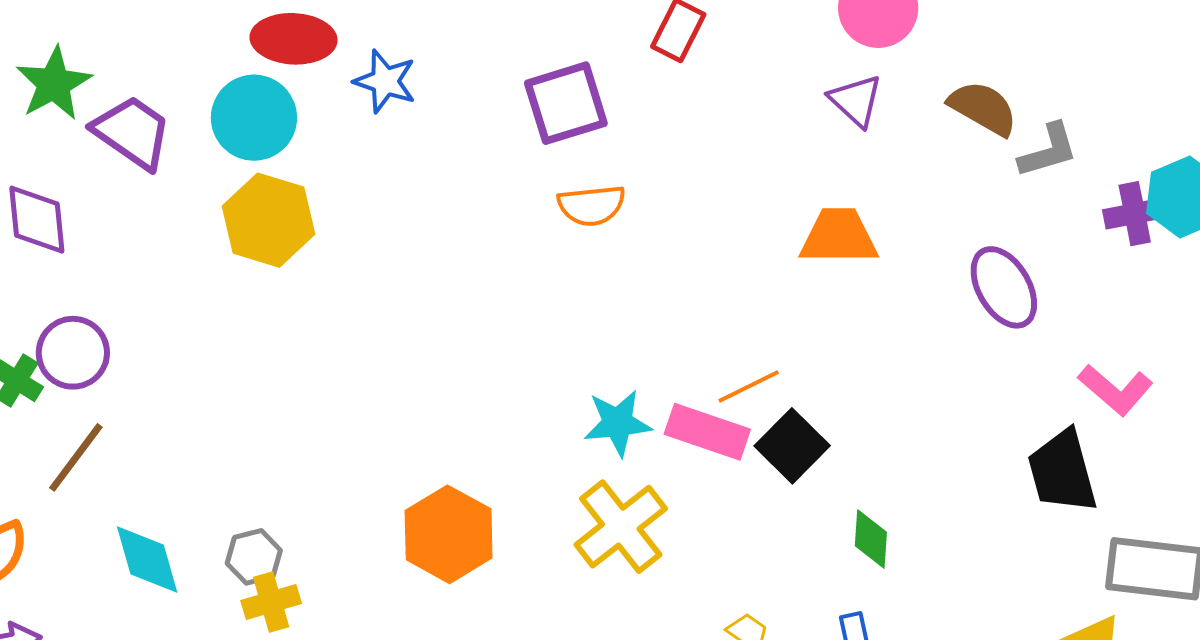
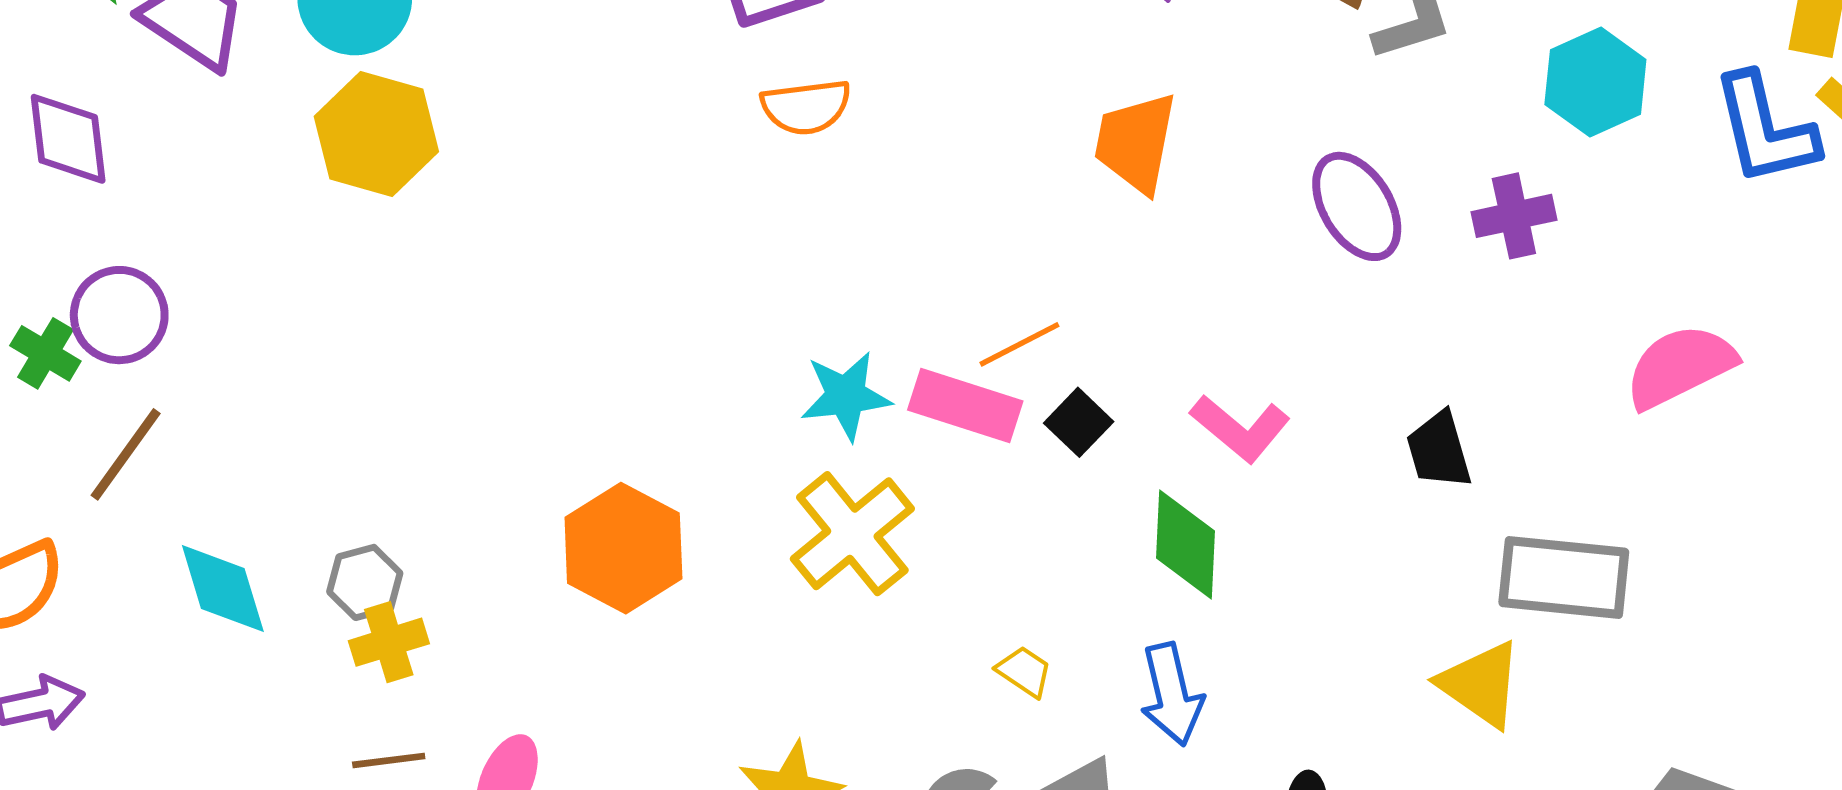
purple cross: (1135, 214) -> (1514, 216), moved
orange trapezoid: (839, 237) -> (1136, 143), turned -78
pink L-shape: (1116, 390) -> (1240, 428), moved
black square: (792, 446) -> (1079, 422), size x0.7
black trapezoid: (1062, 472) -> (1439, 450), size x0.7
green diamond: (871, 539) -> (1185, 544), size x1.4

